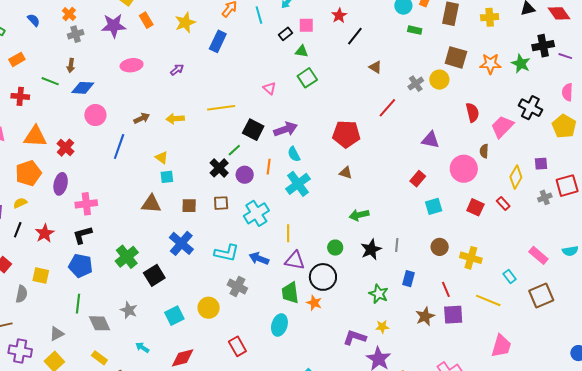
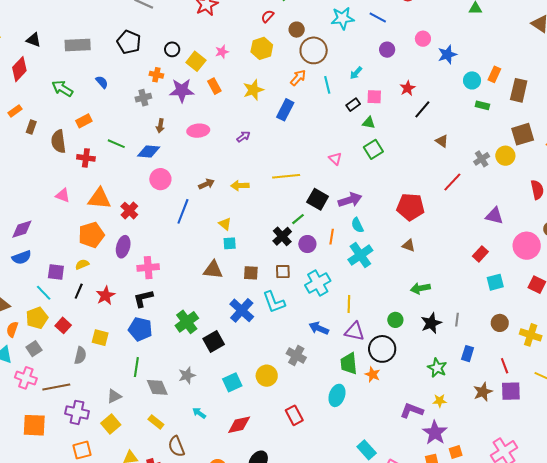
orange cross: (69, 14) -> (156, 75), moved, turned -32
brown square: (456, 57) -> (523, 134), turned -35
brown arrow: (71, 65) -> (160, 126), moved
cyan L-shape: (227, 253) -> (274, 302), moved, turned 55
gray star: (129, 310) -> (187, 375), turned 30

